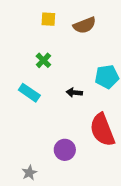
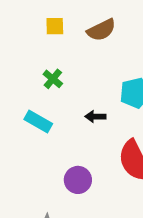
purple circle: (65, 150) -> (78, 180), moved

